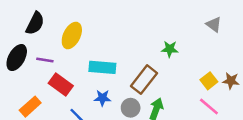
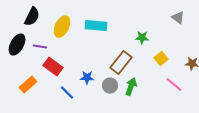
cyan rectangle: (102, 67) -> (96, 26), moved
yellow square: (209, 81) -> (161, 59), moved

